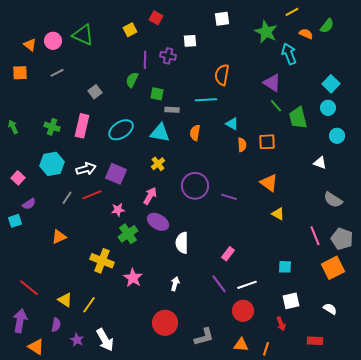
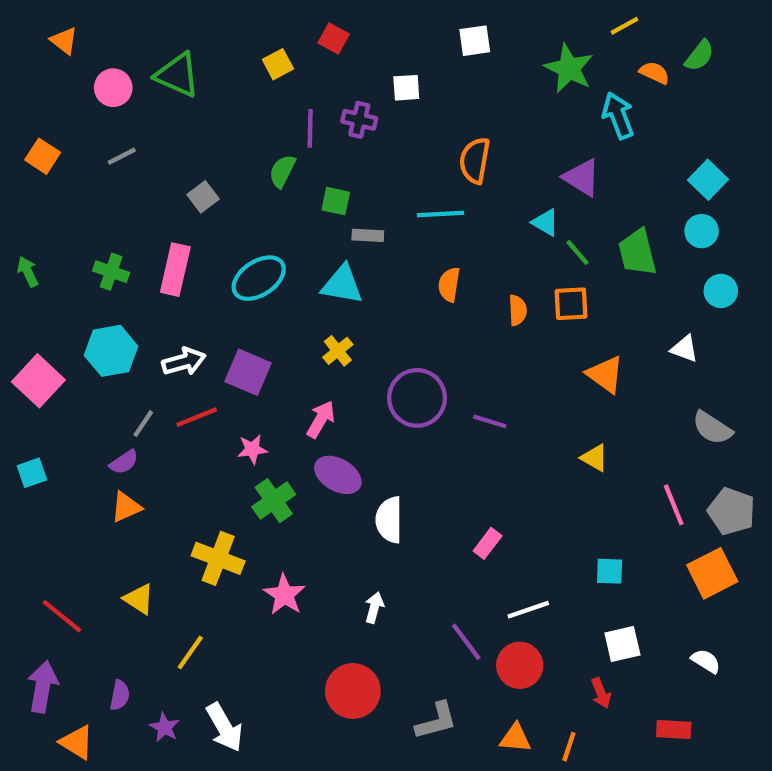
orange triangle: (30, 45) -> (64, 41), moved
orange square: (20, 73) -> (43, 156), turned 35
green line: (276, 106) -> (577, 252), moved
cyan triangle: (232, 124) -> (545, 222), moved
orange semicircle: (195, 133) -> (449, 285), moved
pink square: (18, 178) -> (38, 381), size x1.6
orange triangle: (269, 183) -> (605, 374), moved
purple semicircle: (29, 204) -> (124, 462), moved
purple line: (219, 284) -> (466, 642), moved
yellow triangle: (65, 300) -> (139, 599), moved

